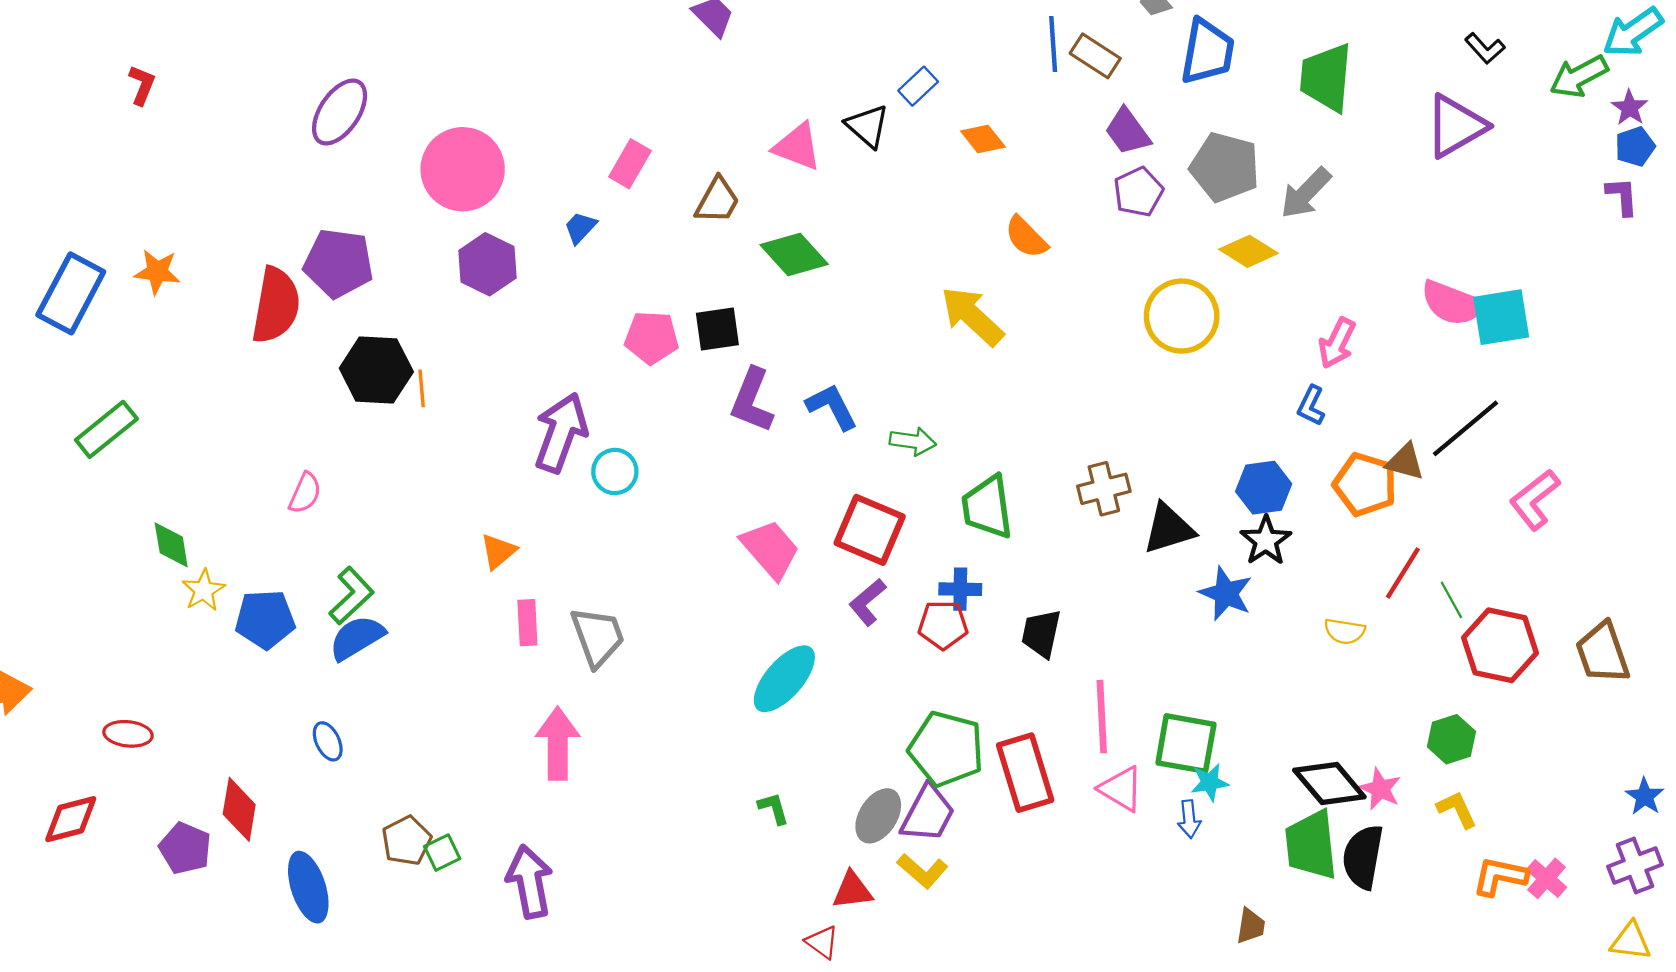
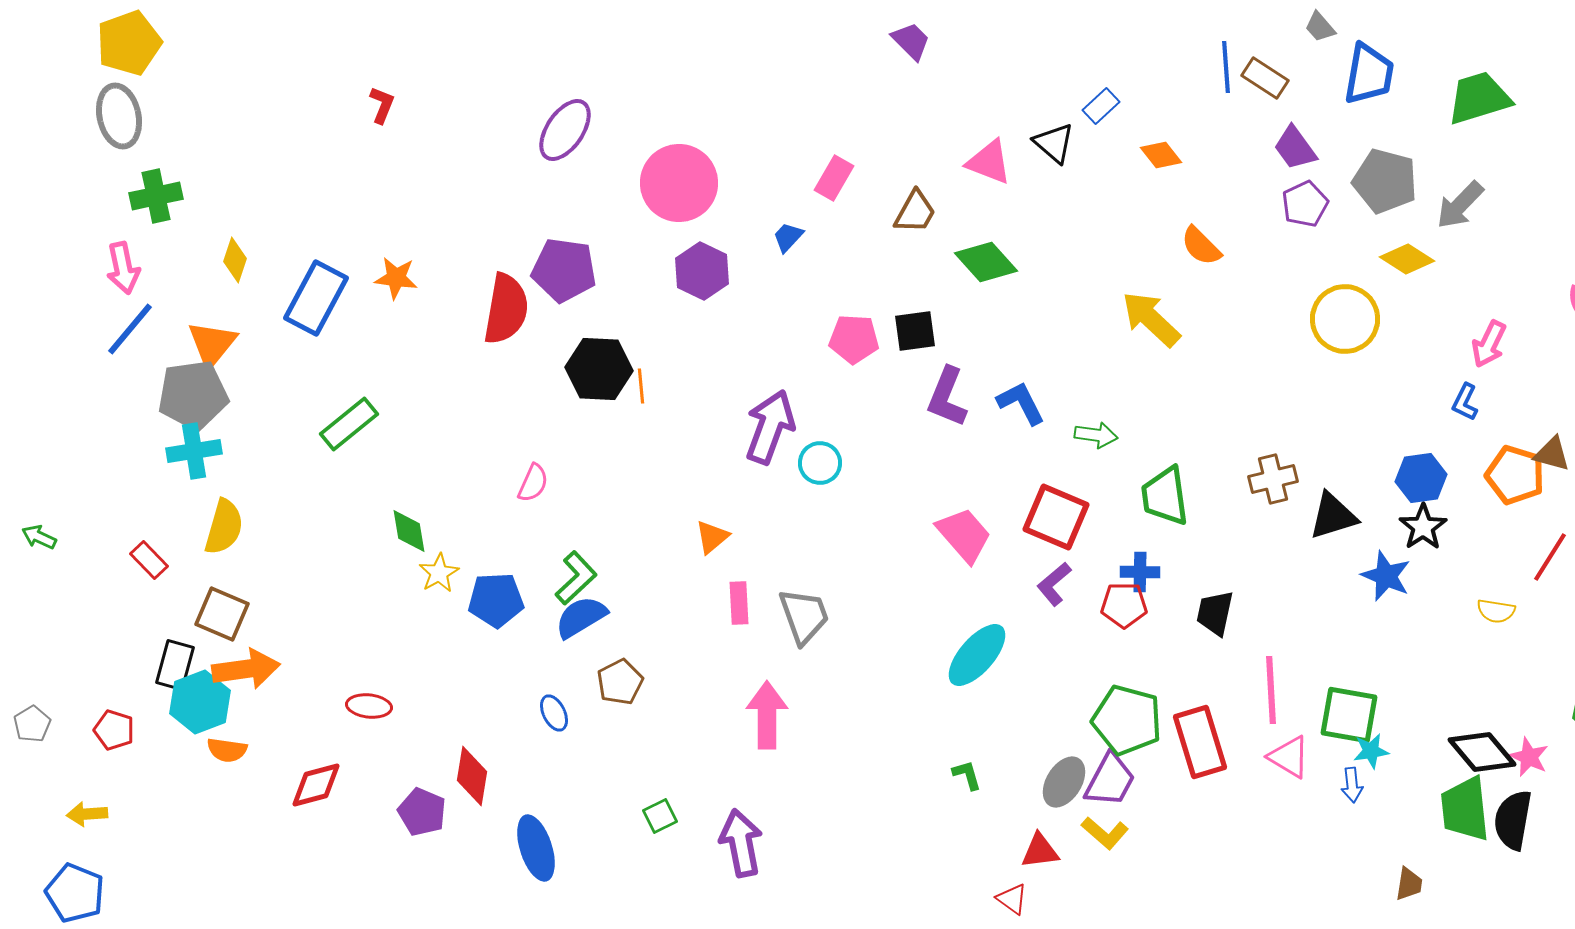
green trapezoid: (1326, 77) -> (1479, 98), turned 68
brown pentagon: (407, 841) -> (620, 682), moved

